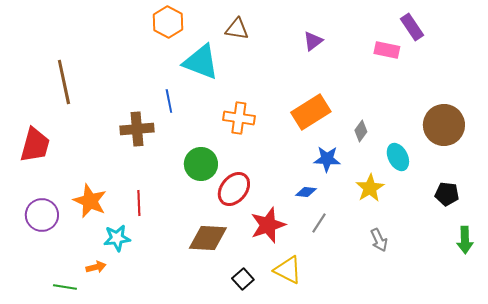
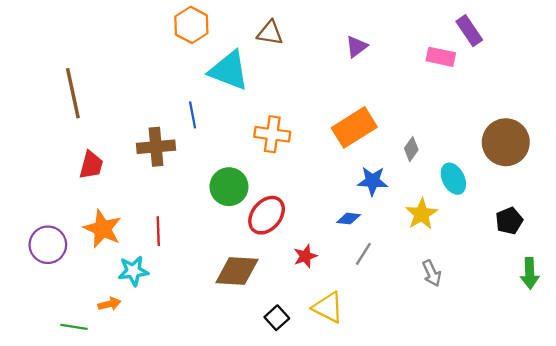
red trapezoid: (35, 145) -> (91, 165), moved, size x0.7
black pentagon: (447, 194) -> (509, 221), turned -30
red star: (268, 225) -> (305, 256), size x0.6

